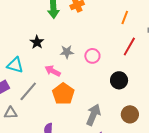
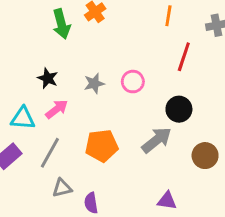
pink arrow: (53, 71) -> (57, 109), moved, turned 126
orange pentagon: (63, 94) -> (102, 146), turned -30
gray triangle: (11, 113) -> (62, 188), moved
gray arrow: (93, 115) -> (157, 140), moved, turned 40

